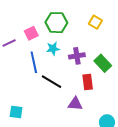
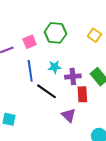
cyan star: (53, 49) -> (55, 67), moved
purple cross: (77, 56) -> (73, 76), moved
purple triangle: (75, 104) -> (69, 115), turned 35

